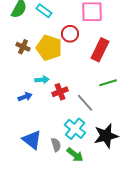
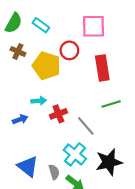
brown cross: (23, 47) -> (18, 51), moved
red rectangle: (100, 50) -> (102, 68), turned -35

